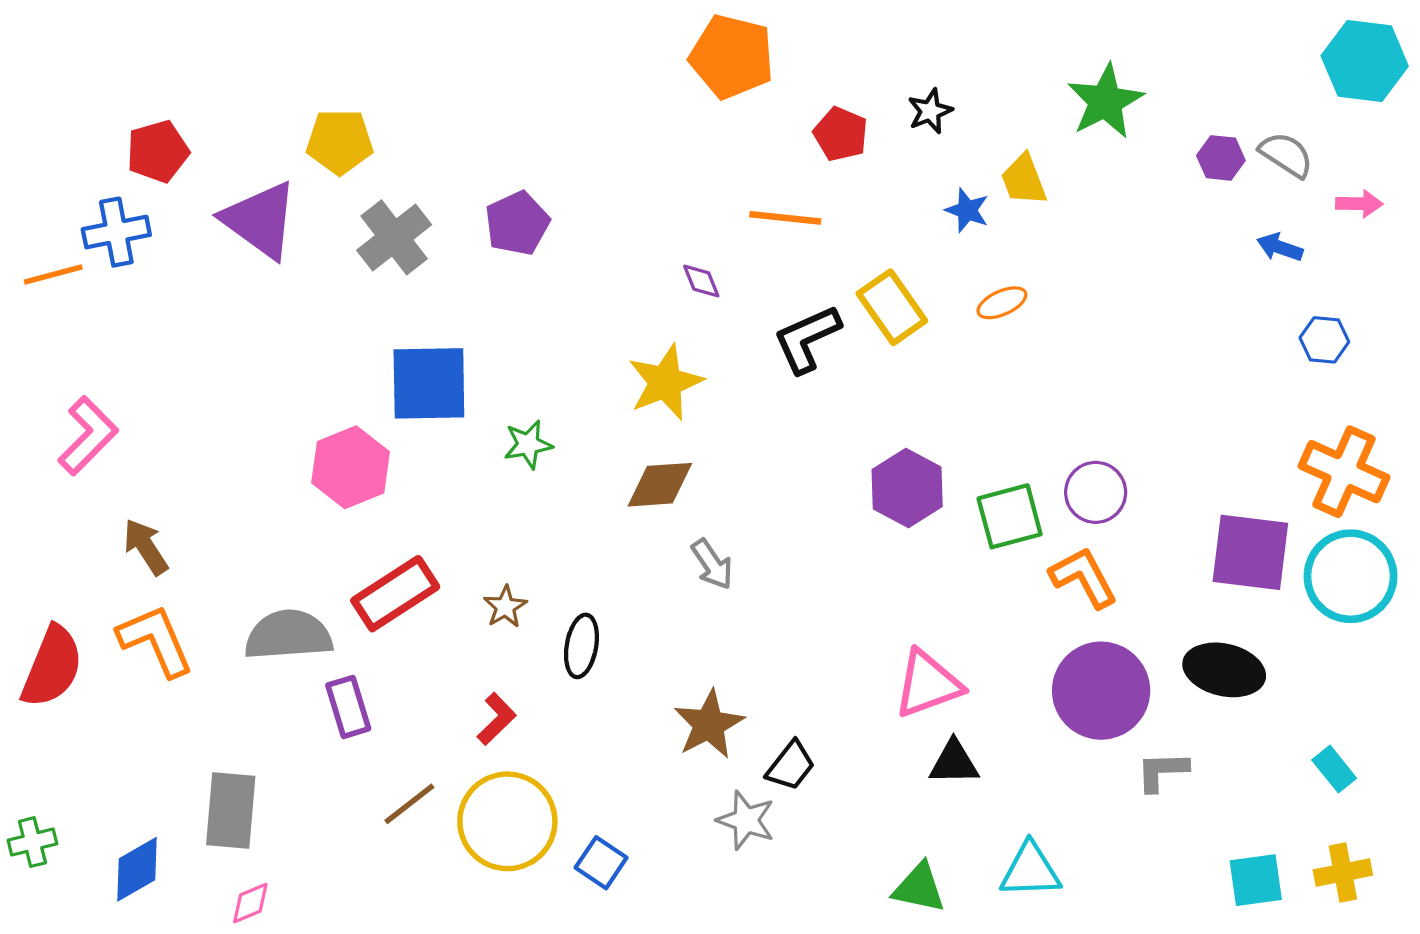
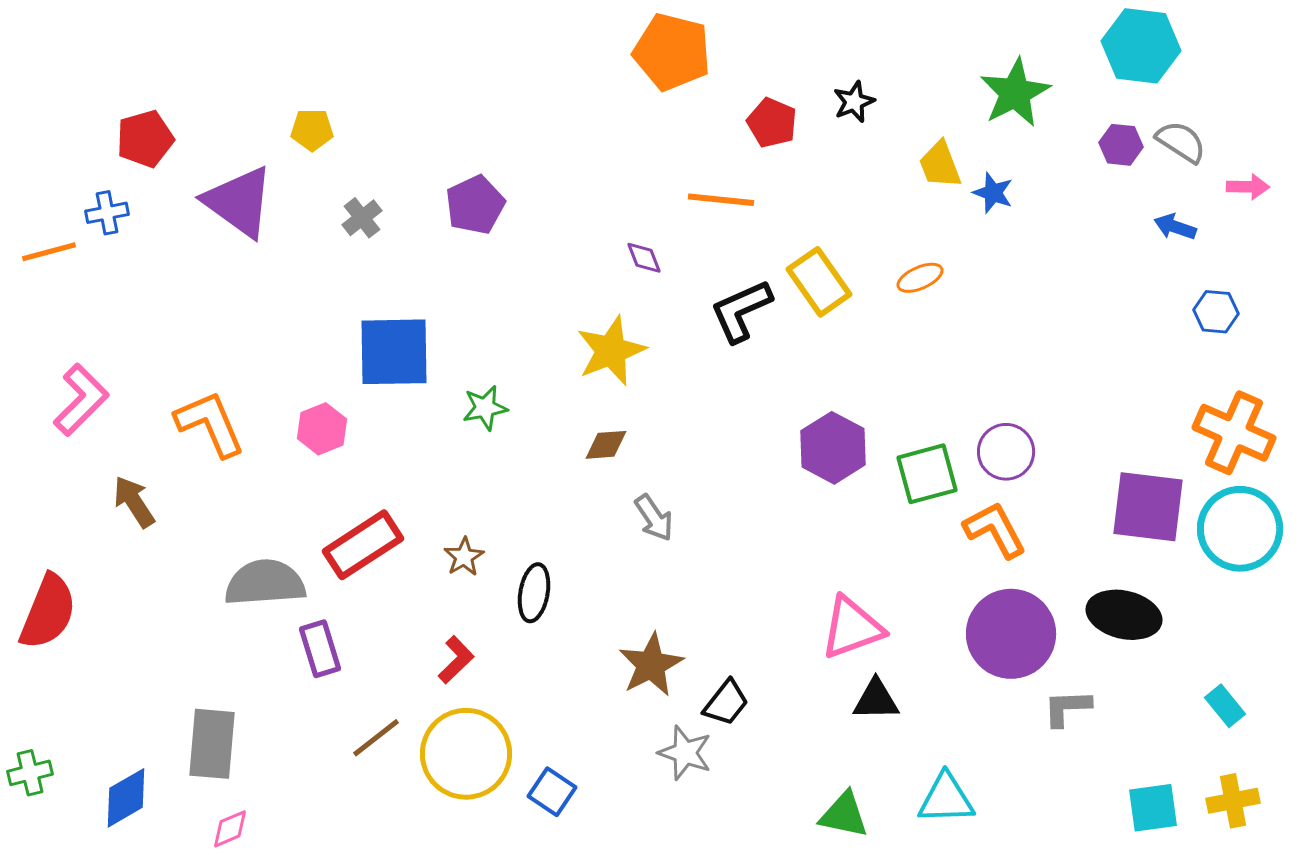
cyan hexagon: (1365, 61) -> (1141, 46), moved
yellow pentagon: (340, 142) -> (312, 130), size x0.7
blue star: (967, 210) -> (993, 193), moved
blue cross: (116, 232) -> (107, 213), size x0.7
gray cross: (394, 237) -> (362, 218), size x0.6
pink hexagon: (351, 467) -> (322, 429), size x0.7
brown diamond: (660, 485) -> (606, 445), size x0.7
orange L-shape: (156, 641) -> (210, 424), moved

